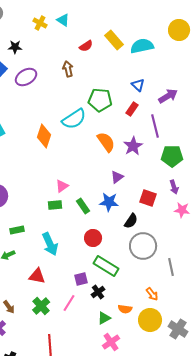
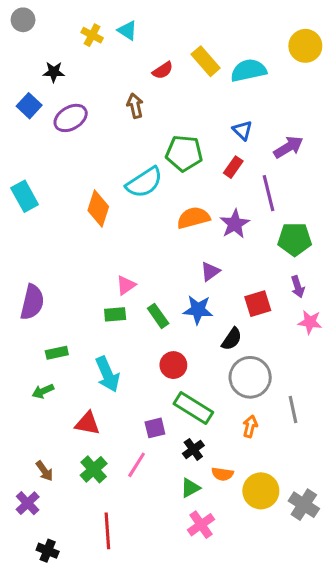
orange semicircle: (106, 142) -> (193, 218), turned -70
red square: (148, 198) -> (258, 304), turned -36
black cross: (98, 292) -> (193, 449), moved
orange arrow: (152, 294) -> (250, 426), moved, turned -128

